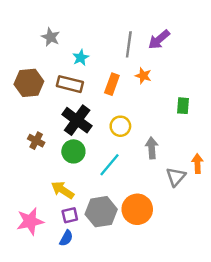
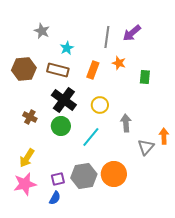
green rectangle: (183, 106) -> (145, 77), moved
yellow arrow: (63, 190) -> (27, 158), moved, turned -90

